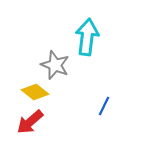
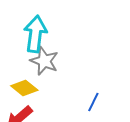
cyan arrow: (87, 37) -> (35, 34), moved

